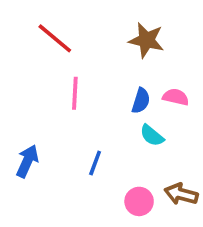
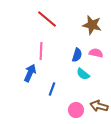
red line: (55, 38) -> (47, 19), moved
brown star: (146, 40) -> (92, 25), moved
blue arrow: (27, 161) -> (30, 73), moved

